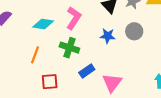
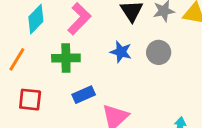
cyan diamond: (43, 24) -> (36, 19), turned -65
green cross: (69, 48) -> (66, 58), turned -30

